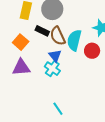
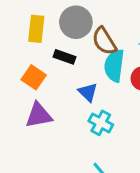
brown semicircle: (58, 36) -> (104, 41), moved
cyan cross: (52, 69) -> (101, 123), moved

